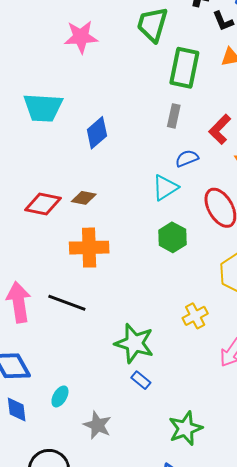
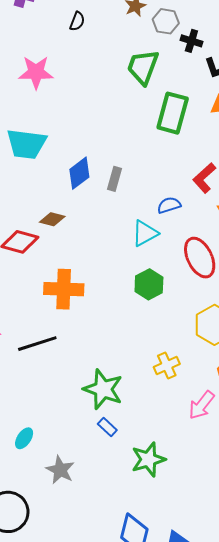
pink star: (81, 37) -> (36, 72), moved
gray rectangle: (174, 116) -> (115, 179), moved
brown diamond: (84, 198) -> (52, 219), moved
black line: (67, 303) -> (37, 344), turned -42
green star: (186, 428) -> (148, 459), moved

